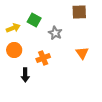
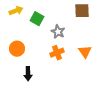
yellow arrow: (13, 28) -> (16, 11), moved
orange cross: (43, 58) -> (57, 53), moved

